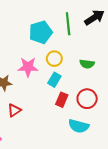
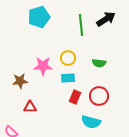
cyan pentagon: (41, 32) -> (39, 17), moved
cyan rectangle: (54, 80) -> (68, 78), turned 56
red triangle: (14, 110) -> (30, 107), turned 32

